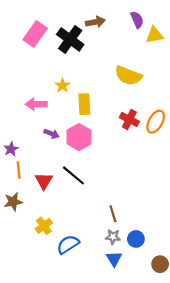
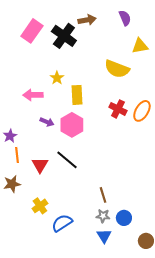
yellow triangle: (155, 35) -> (140, 46), moved

